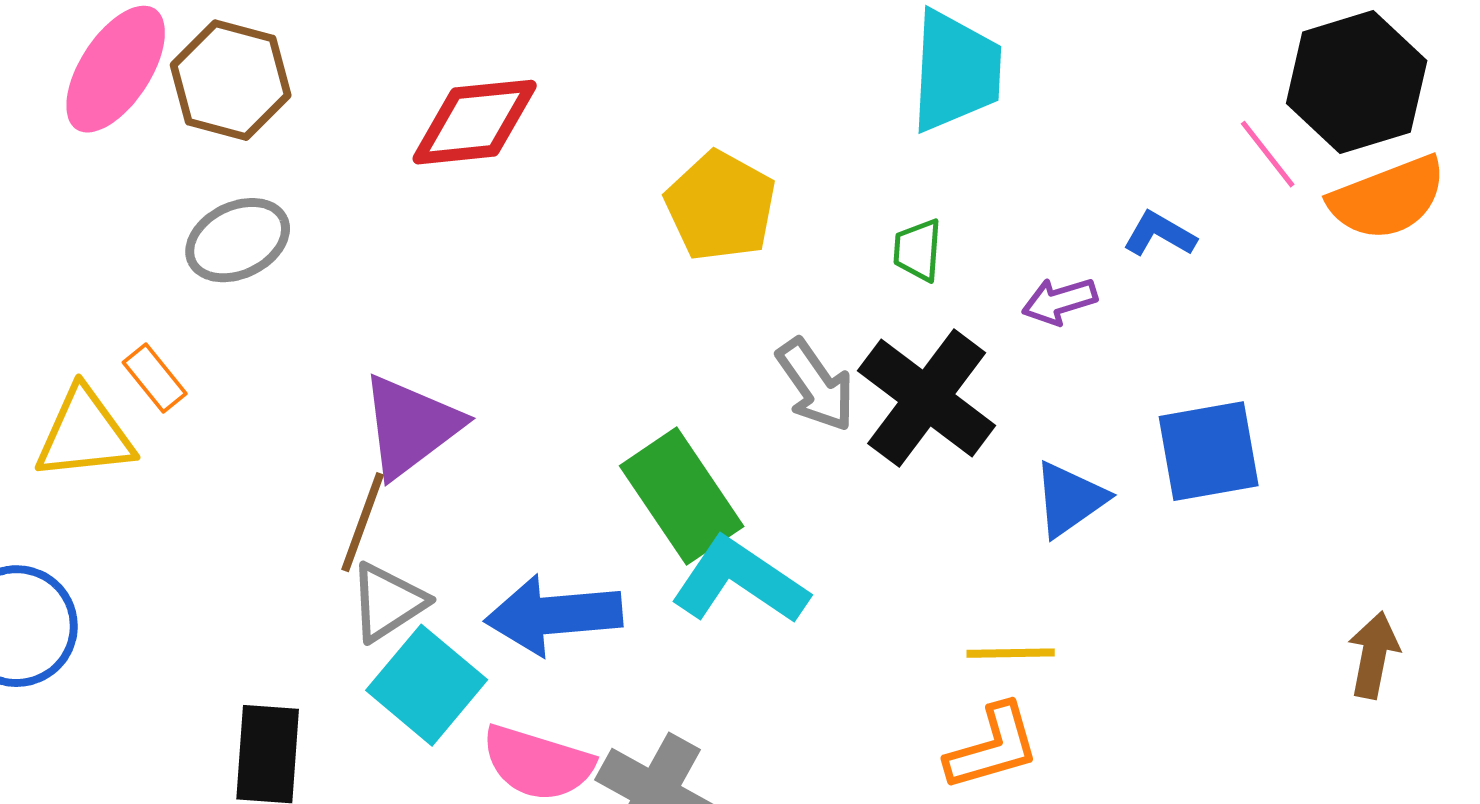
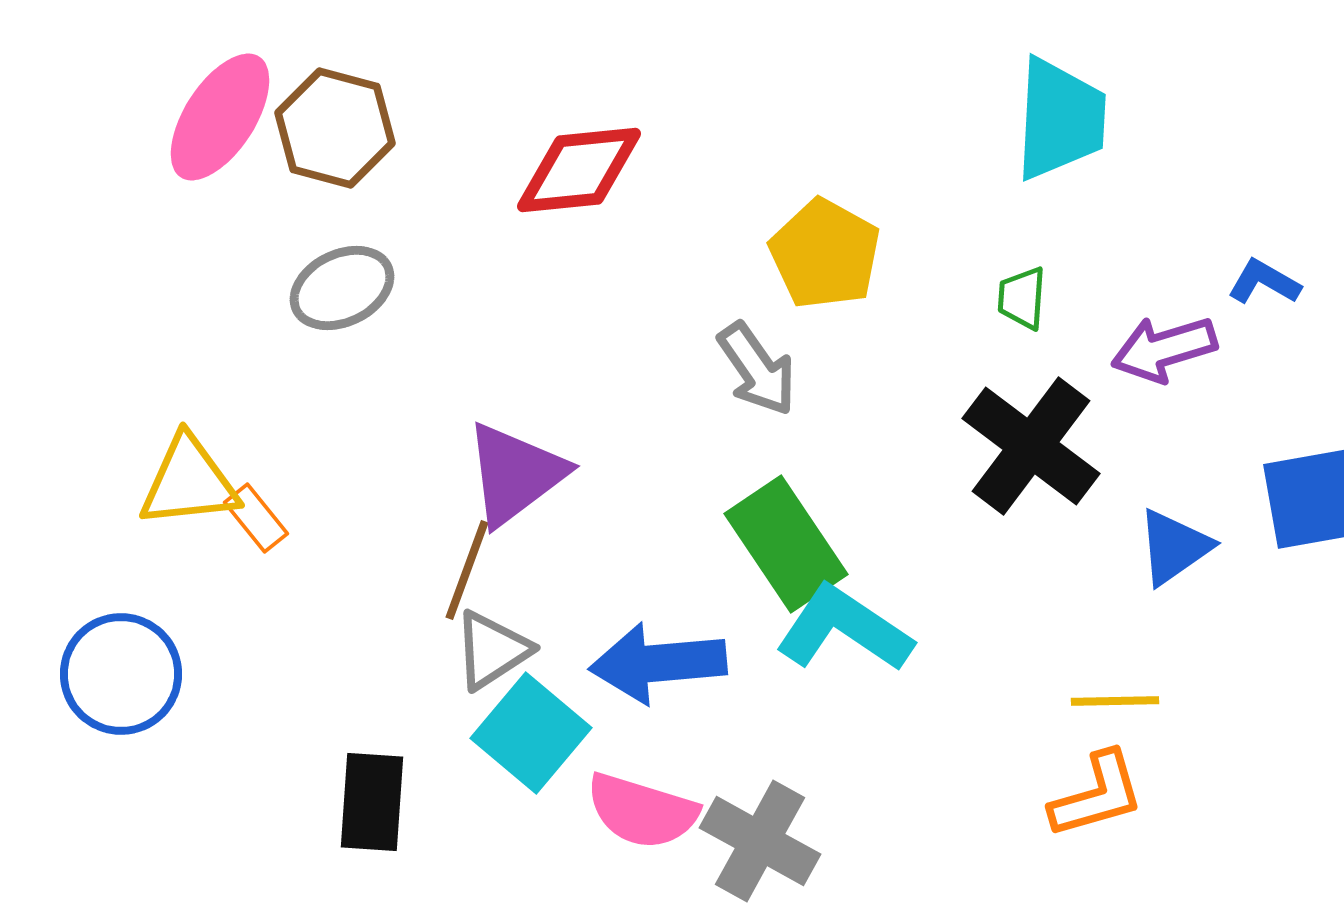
purple arrow: (1060, 301) -> (1164, 349), size x1.4
orange rectangle: (155, 378) -> (256, 518), moved
gray arrow: (816, 385) -> (757, 369), moved

